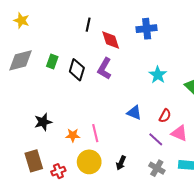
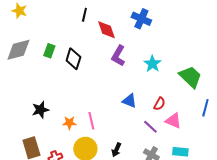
blue cross: (147, 29) -> (141, 19), turned 30
purple L-shape: (105, 69) -> (118, 56), moved

